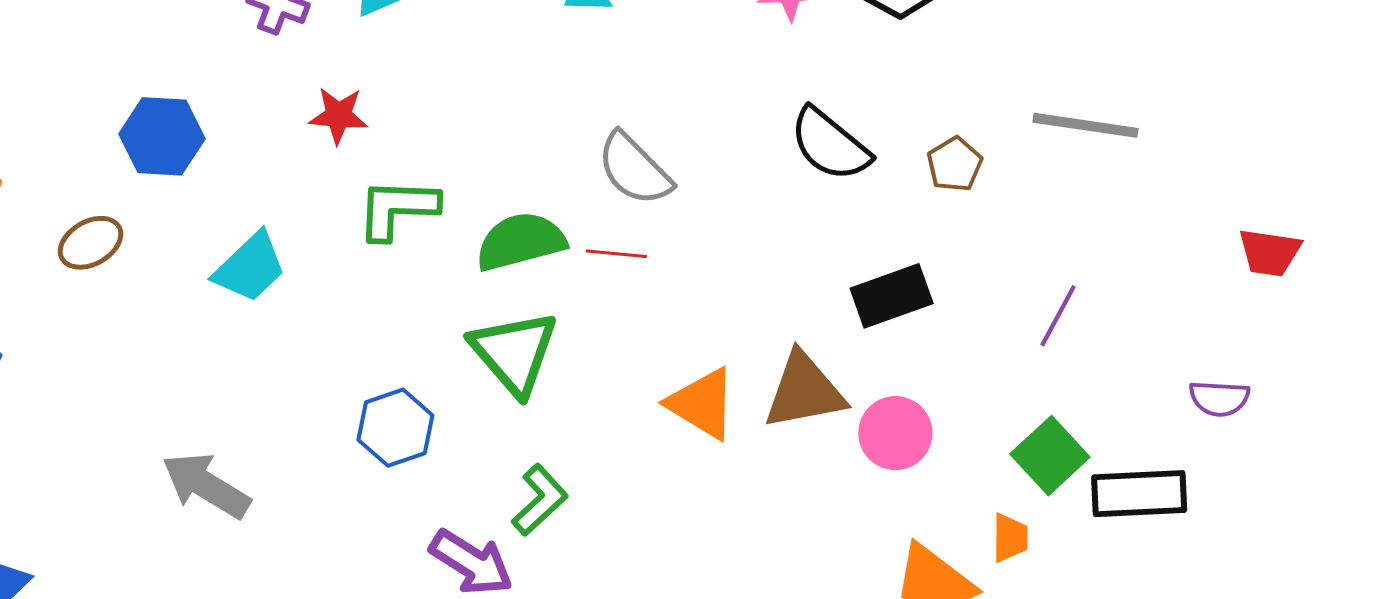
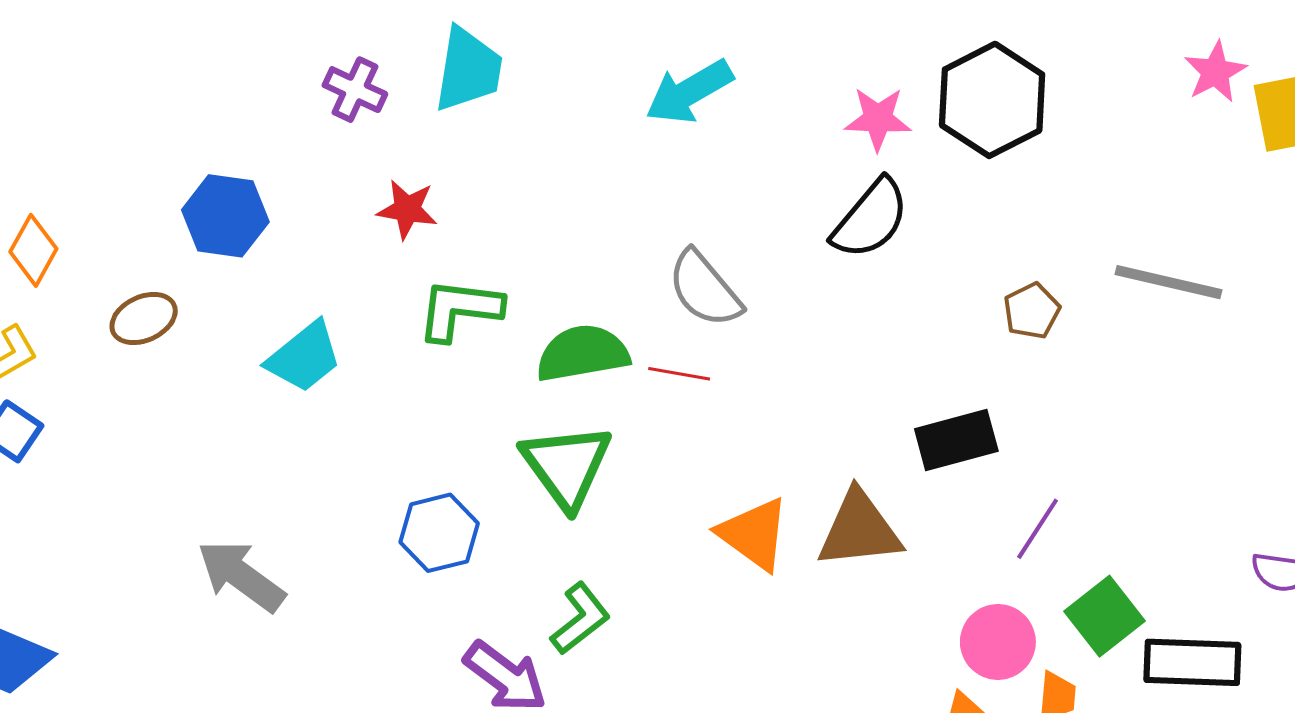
black semicircle: (830, 145) -> (870, 219), moved, turned -94
purple line: (1058, 316) -> (1038, 529), moved
pink circle: (895, 433) -> (998, 642), moved

